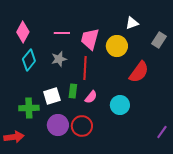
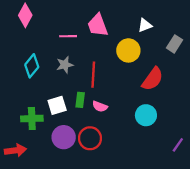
pink diamond: (23, 32) -> (25, 15), moved
pink trapezoid: (90, 39) -> (98, 25), moved, turned -35
pink semicircle: (91, 97) -> (100, 106), turned 72
cyan circle: (120, 105) -> (146, 115), moved

